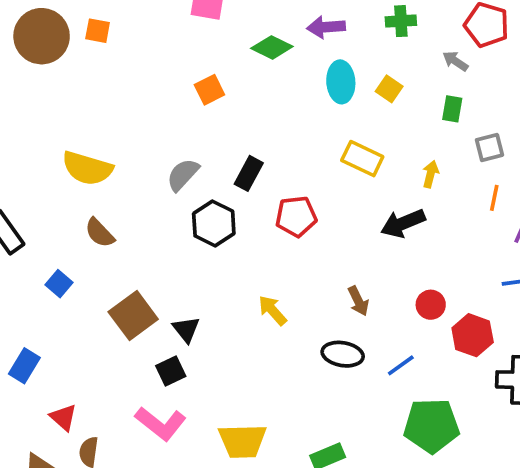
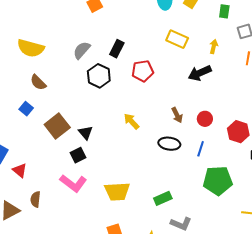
blue square: (59, 284) -> (26, 109), moved
red circle: (431, 305) -> (205, 119), moved
blue line: (401, 365) -> (201, 149), turned -35
red triangle: (63, 417) -> (20, 170), moved

